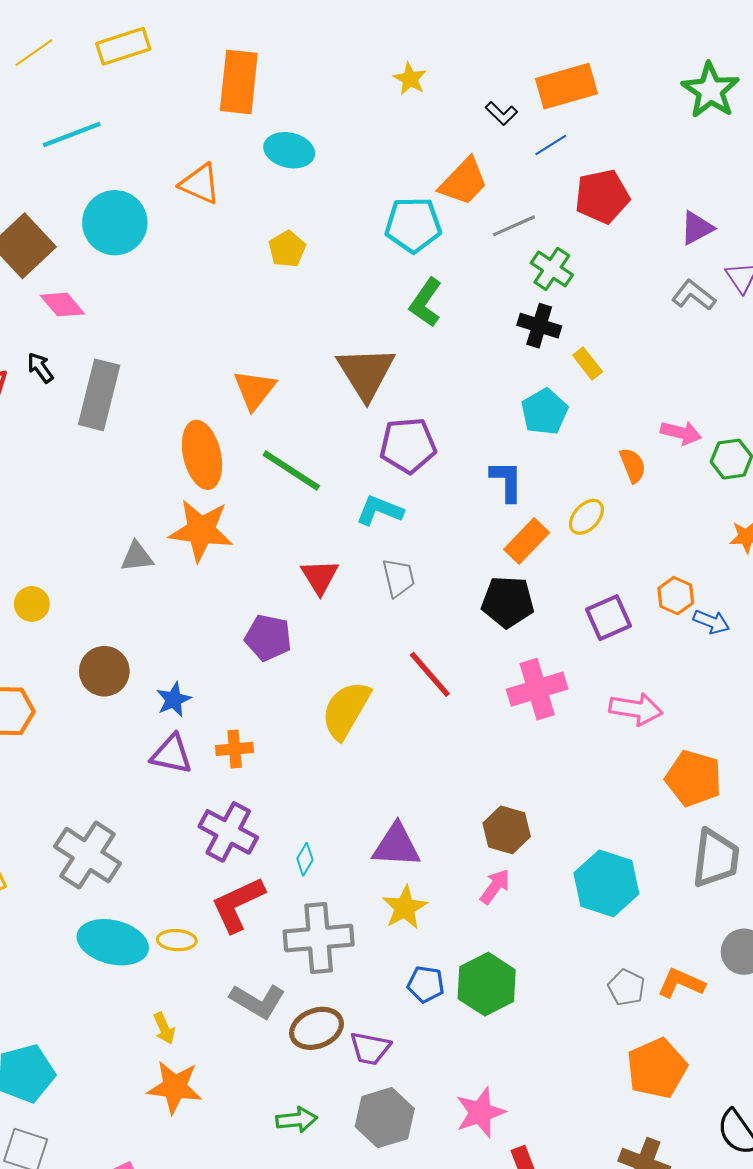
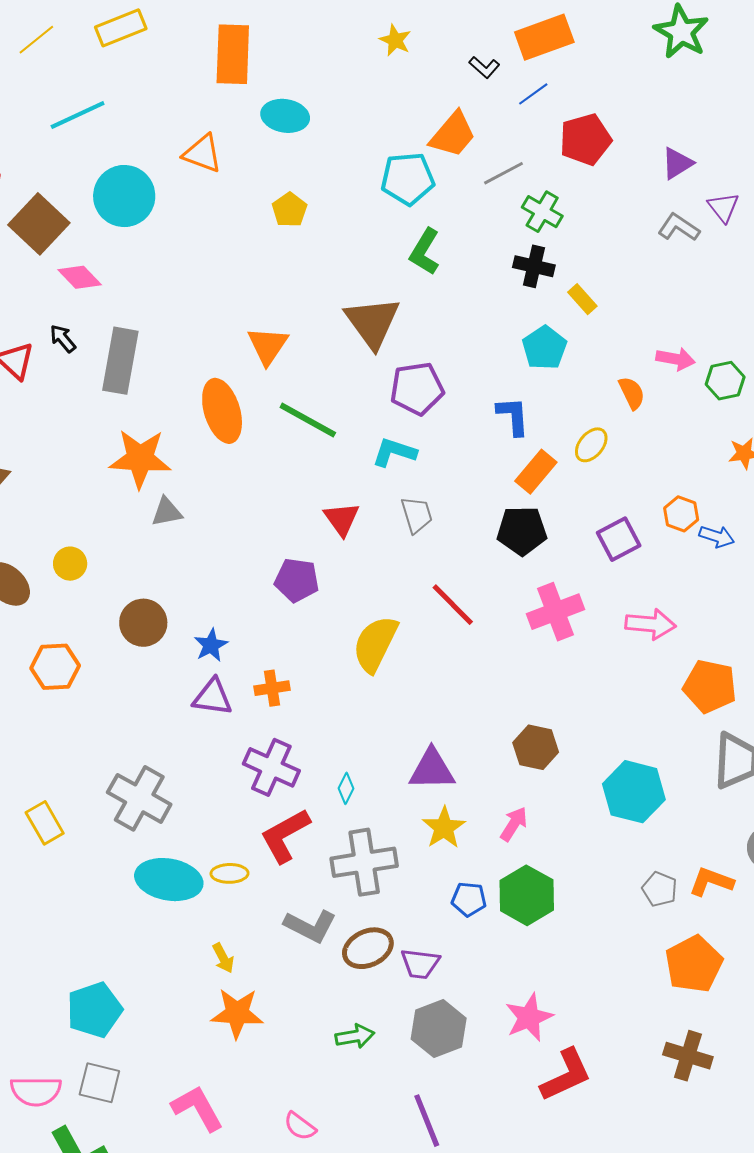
orange star: (201, 530) -> (140, 459), moved
pink arrow: (495, 887) -> (514, 824), moved

